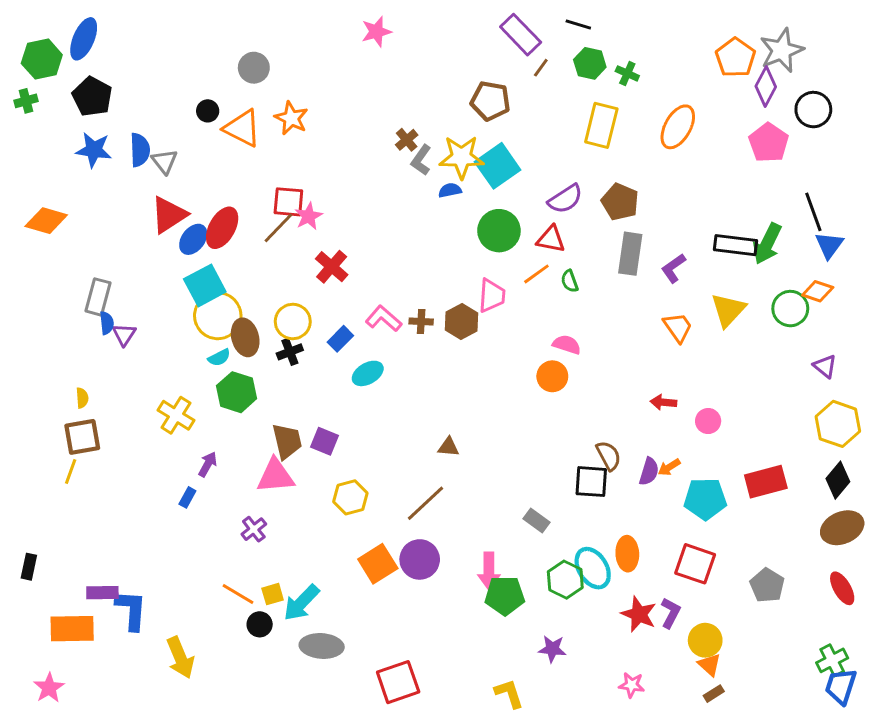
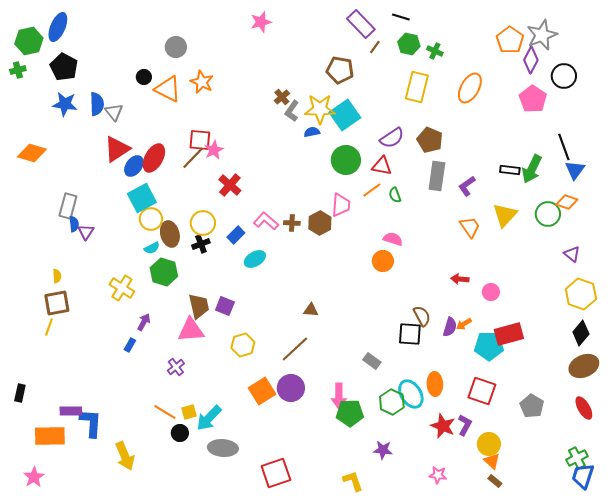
black rectangle: (735, 245) -> (510, 170), size x0.7
yellow circle: (218, 316) -> (151, 219), size x0.7
red rectangle: (766, 482) -> (509, 334), moved
brown rectangle: (714, 694) -> (495, 481), turned 72

